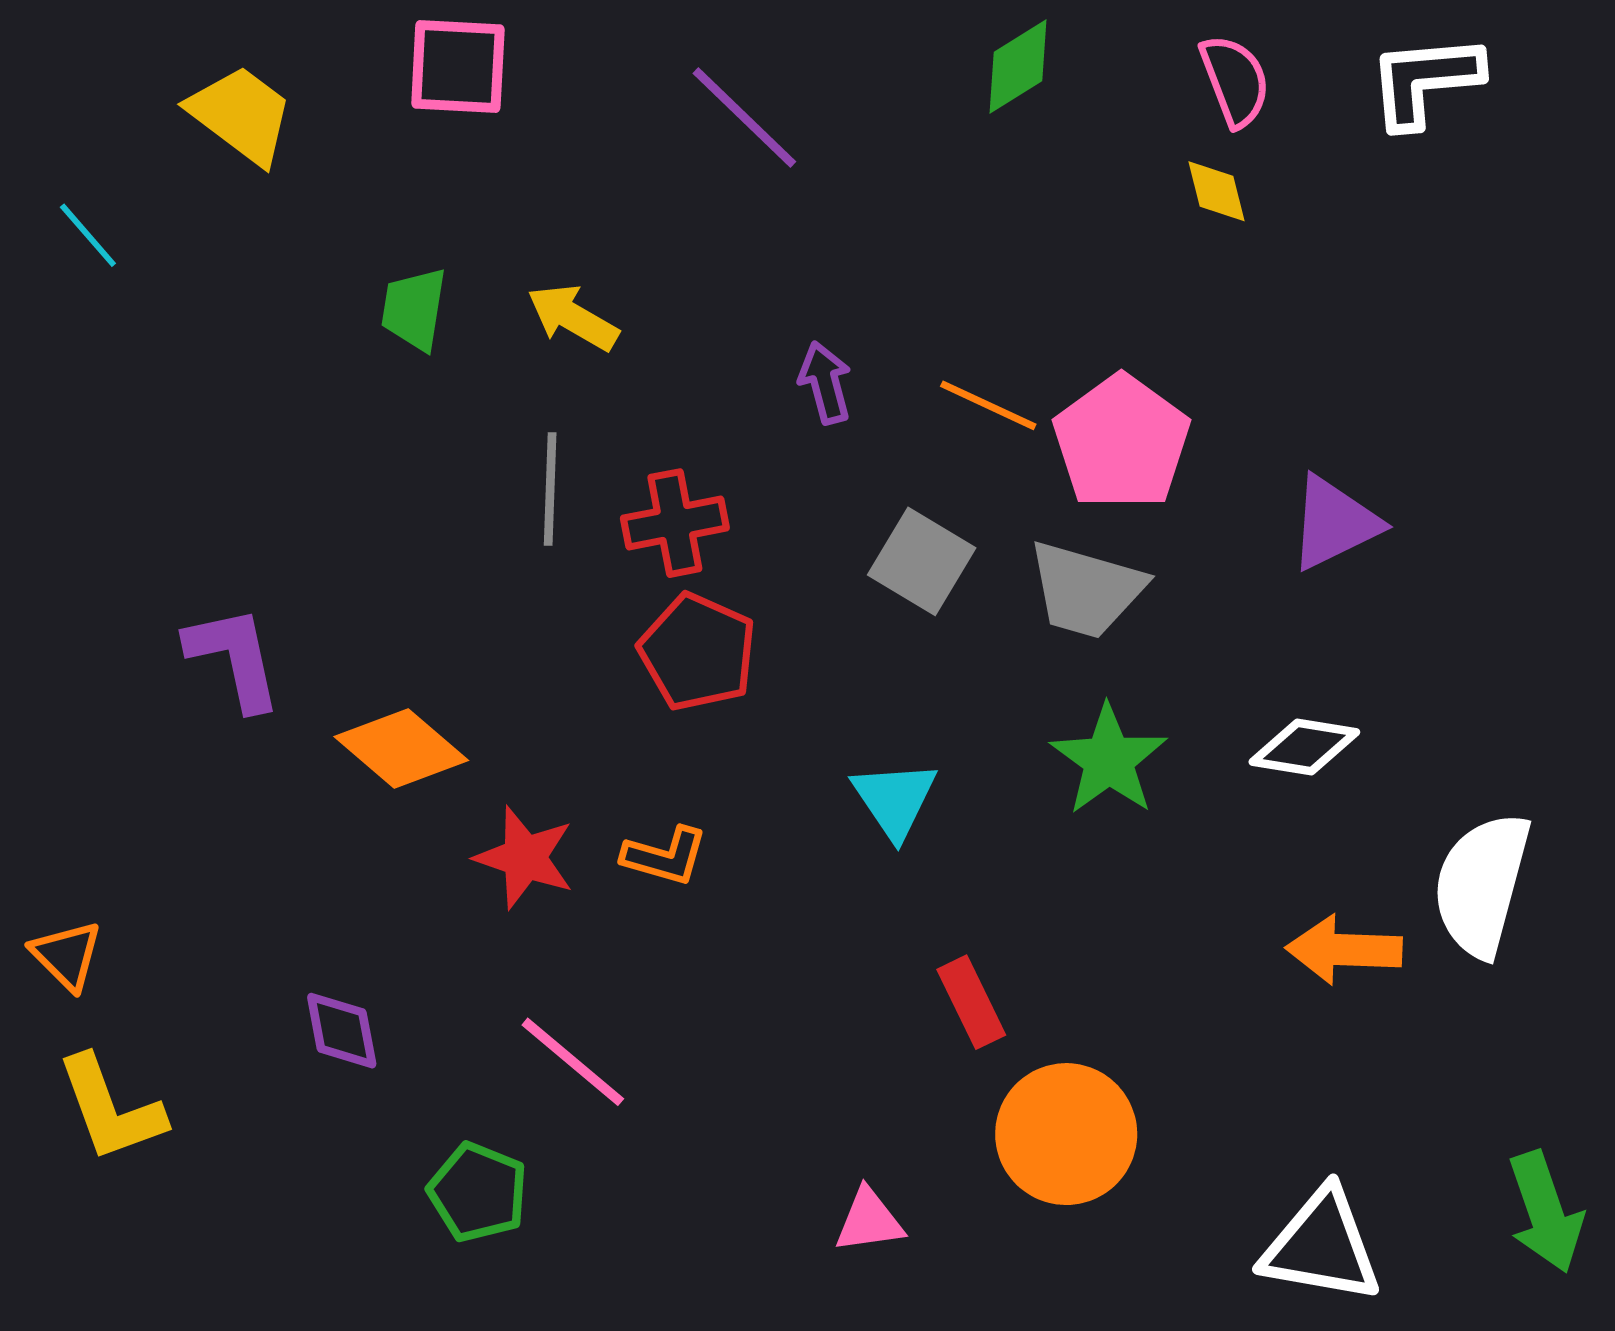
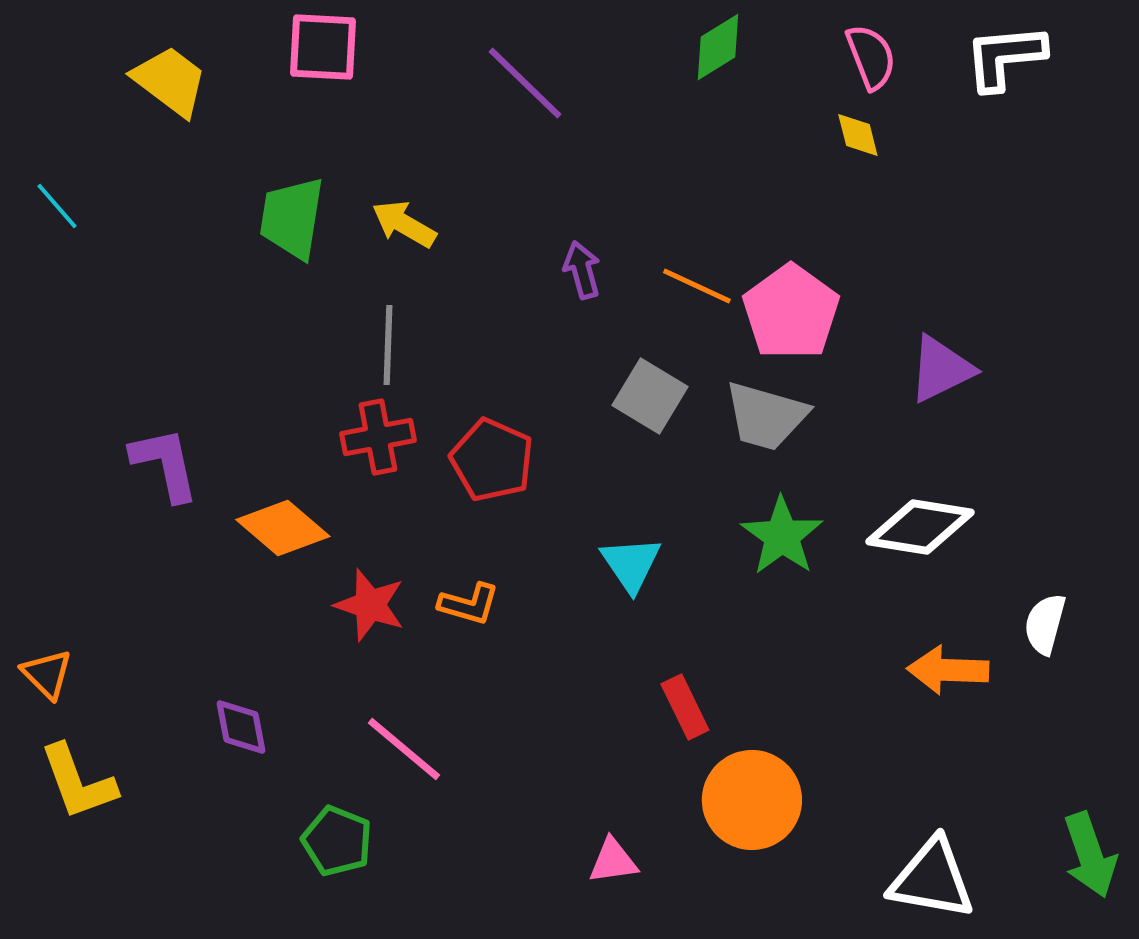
cyan line: (88, 235) -> (57, 206), moved
green trapezoid: (414, 309) -> (292, 218), size x1.4
red cross: (675, 523) -> (378, 437), moved
white diamond: (1304, 747) -> (920, 527), size x1.4
white semicircle: (1482, 885) -> (1045, 624), size x0.6

